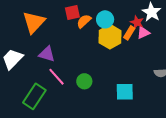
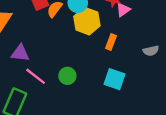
orange rectangle: (129, 33) -> (111, 42), moved
cyan square: (125, 92) -> (115, 79), turned 30

